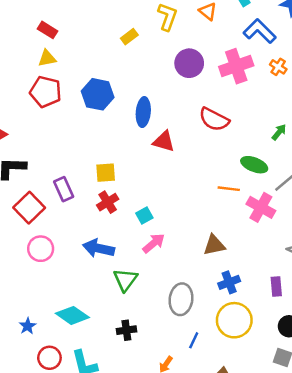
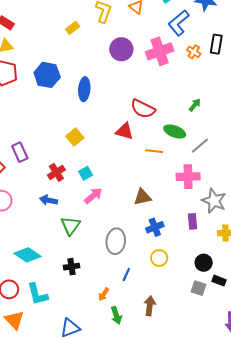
blue L-shape: (260, 31) -> (179, 23), turned -84
red semicircle: (214, 119) -> (143, 109), moved
red triangle: (164, 141) -> (125, 131), moved
yellow square: (106, 173) -> (75, 137), moved, turned -36
red cross: (108, 202) -> (56, 172), moved
pink cross: (261, 207) -> (188, 177), moved, turned -30
blue arrow: (99, 248) -> (48, 200), size x0.7
purple rectangle: (276, 286) -> (192, 221), moved
yellow circle: (234, 320) -> (159, 258), size x0.6

